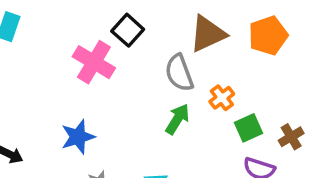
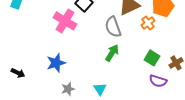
orange cross: (222, 98) -> (148, 23), moved
green square: (248, 128) -> (152, 58), turned -35

